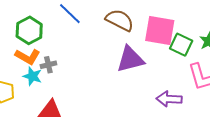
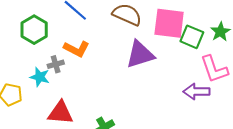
orange L-shape: (28, 57) -> (77, 49), moved
purple arrow: (169, 99) -> (196, 92), moved

